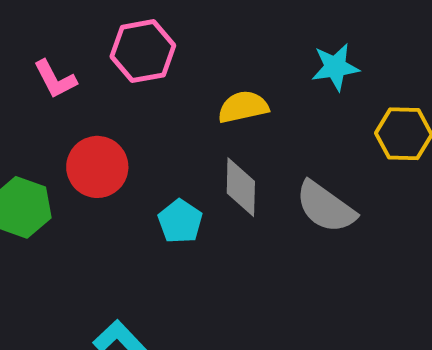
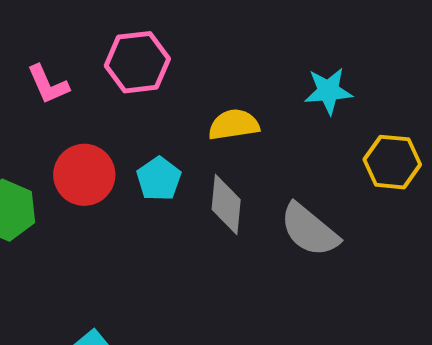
cyan pentagon: (180, 221) -> (159, 179), moved

